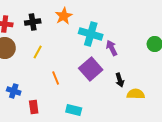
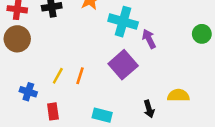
yellow line: (38, 52) -> (58, 76), moved
orange line: (56, 78) -> (80, 76), turned 40
black arrow: (120, 80) -> (149, 109), moved

